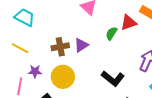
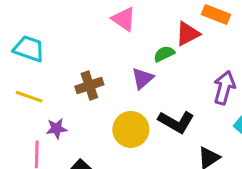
green semicircle: (111, 33) -> (164, 54), turned 40
purple triangle: (81, 45) -> (143, 78), moved
yellow circle: (63, 77) -> (131, 129), moved

